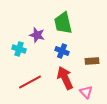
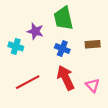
brown rectangle: (92, 61) -> (93, 44), moved
pink triangle: (86, 92) -> (93, 85), moved

